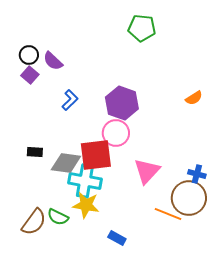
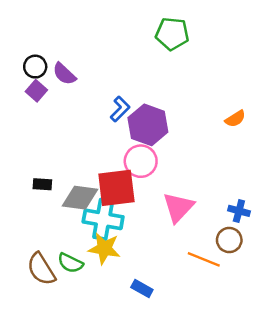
blue L-shape: (70, 100) -> (120, 109), moved
brown circle: (189, 198) -> (229, 240), size x0.6
brown semicircle: (34, 222) -> (41, 269), turned 112

